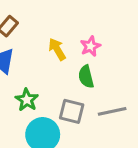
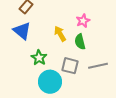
yellow arrow: (57, 49) -> (60, 34), moved

